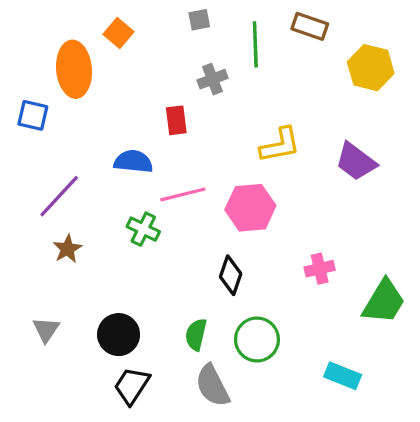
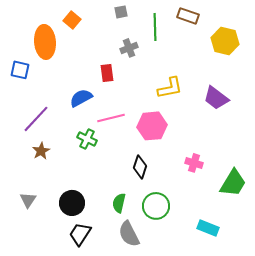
blue semicircle: (133, 162) -> (81, 98), turned -35
pink cross: (320, 269) -> (194, 163), turned 30

